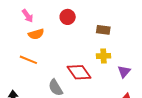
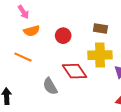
red circle: (68, 17) -> (63, 36), moved
yellow cross: (103, 56) -> (100, 55), size x1.6

